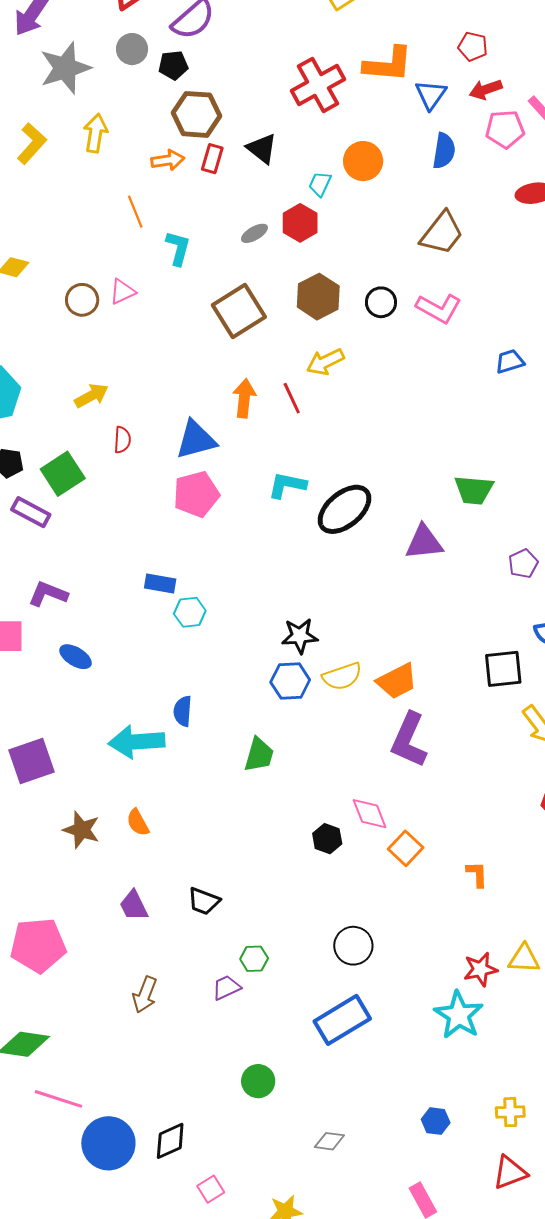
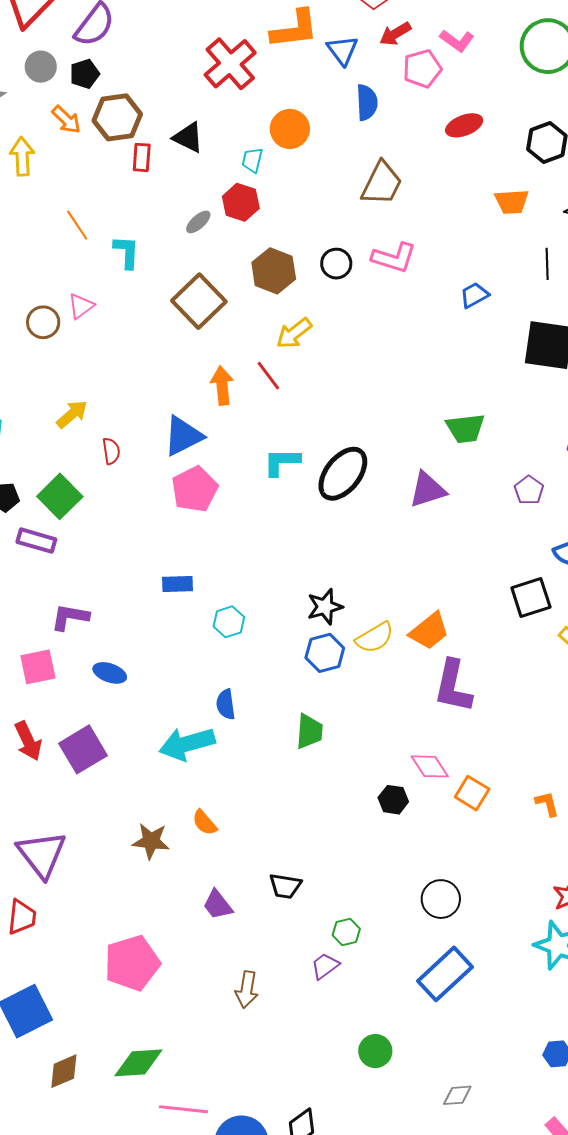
orange arrow: (168, 160) -> (66, 120), moved, turned 64
cyan hexagon: (190, 612) -> (229, 622), moved
purple square: (31, 761) -> (83, 749), moved

